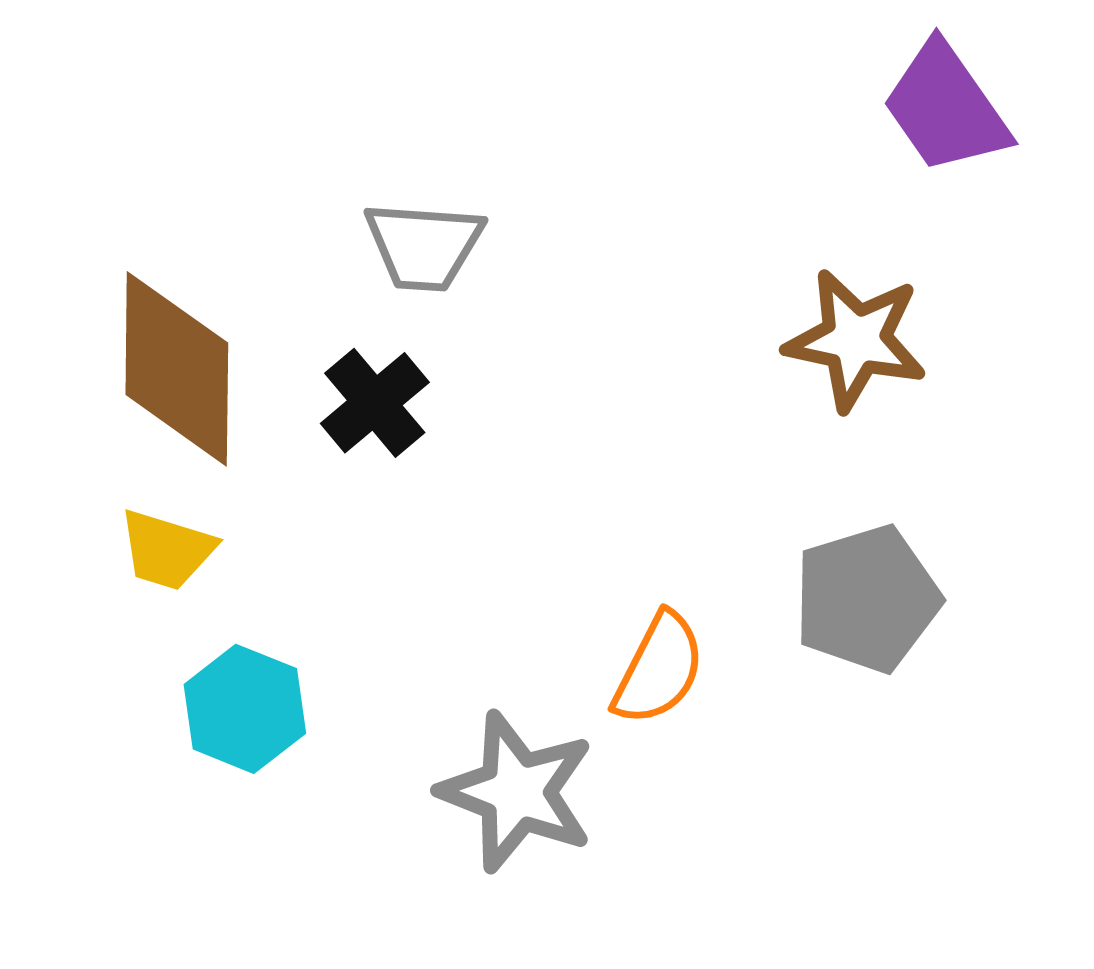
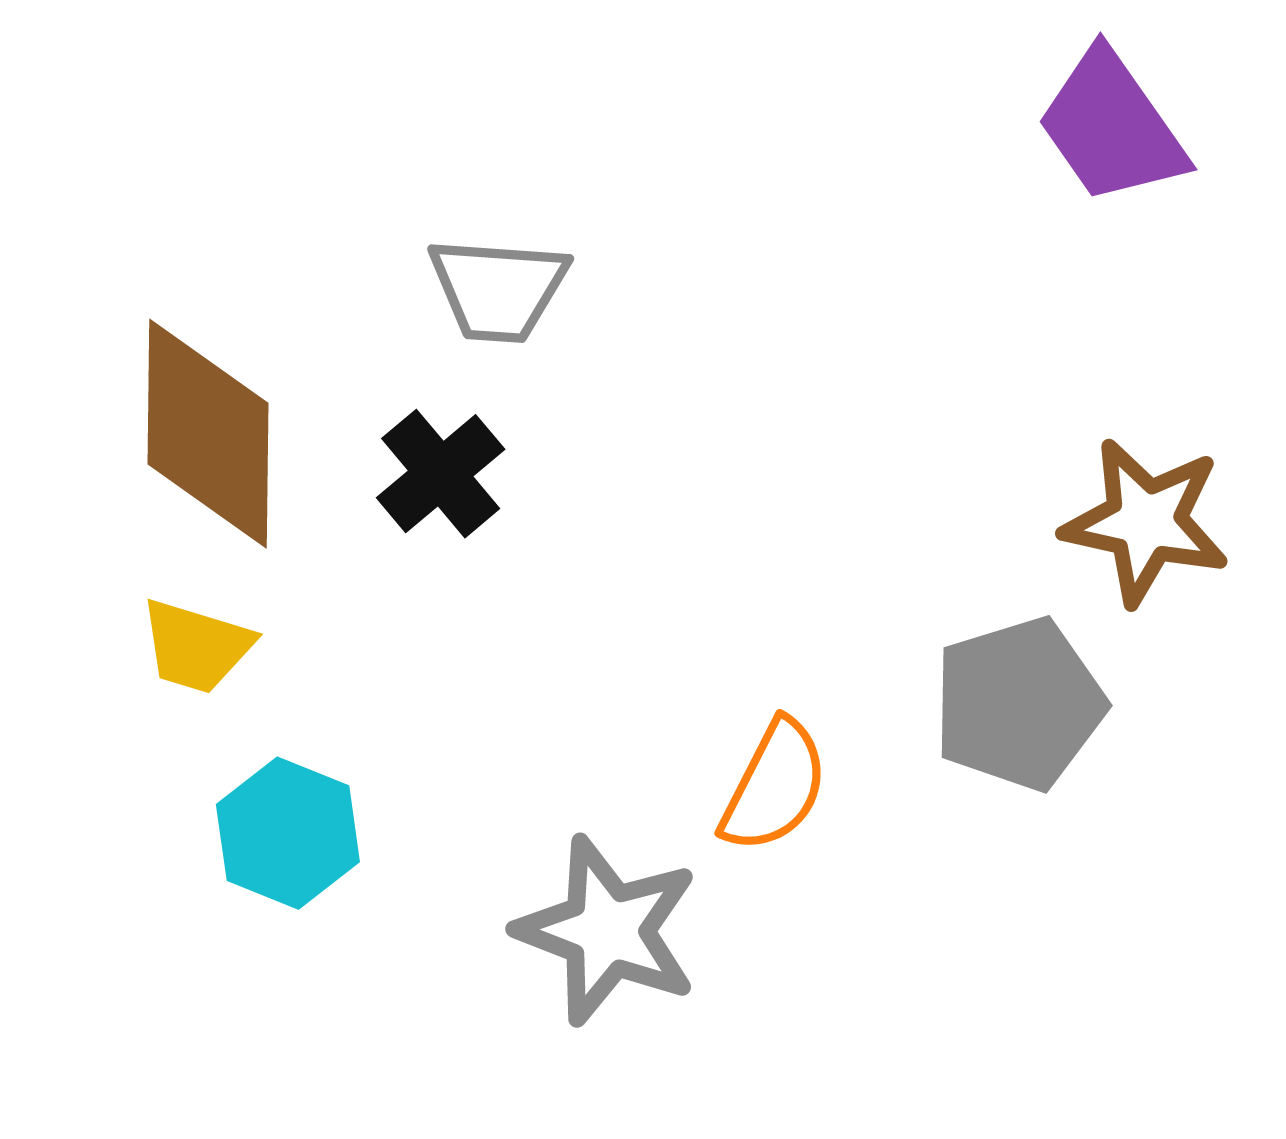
brown star: (856, 340) -> (1146, 522), moved

